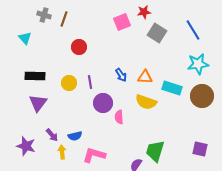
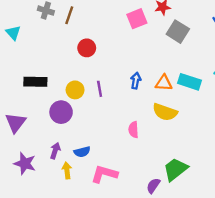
cyan triangle: (25, 38) -> (13, 33), moved
blue arrow: (121, 75) -> (136, 81), turned -136
cyan rectangle: (172, 88) -> (189, 82), moved
purple triangle: (38, 103) -> (16, 123), moved
purple circle: (103, 103) -> (61, 112), moved
purple arrow: (52, 135) -> (55, 151), turned -120
green trapezoid: (155, 151) -> (175, 169), turned 35

